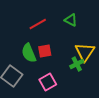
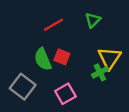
green triangle: (71, 20) -> (93, 20), turned 48
red square: (45, 51) -> (62, 57), turned 32

